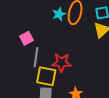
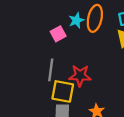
pink square: (27, 38) -> (58, 34), moved

